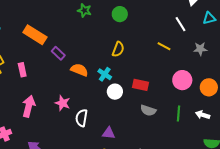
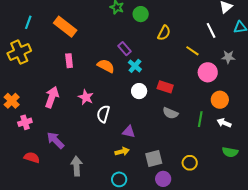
green circle: (120, 14) -> (141, 14), moved
yellow semicircle: (118, 49) -> (164, 33), moved
purple rectangle: (58, 53) -> (124, 49), moved
pink rectangle: (22, 70) -> (69, 61), moved
cyan cross: (105, 74) -> (135, 66), moved
pink circle: (182, 80) -> (208, 72), moved
orange circle: (209, 87) -> (220, 100), moved

